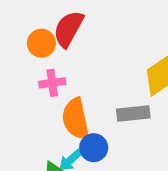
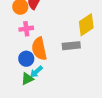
blue circle: (94, 148) -> (26, 59), moved

